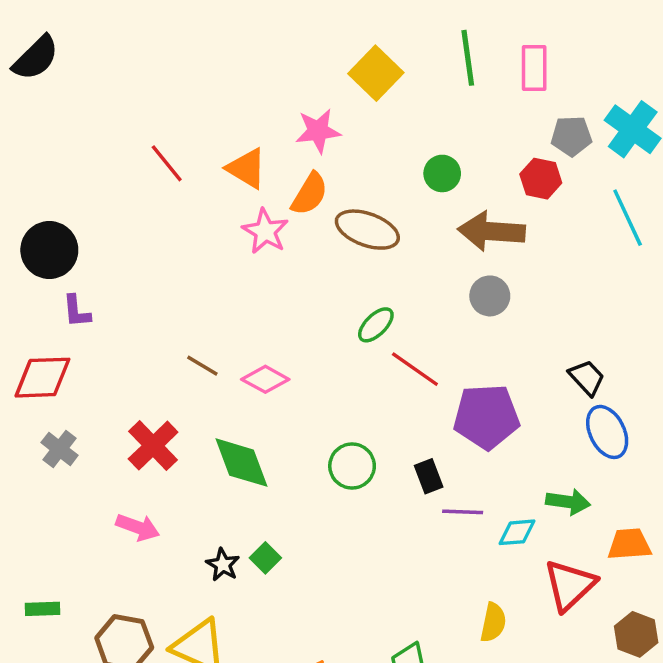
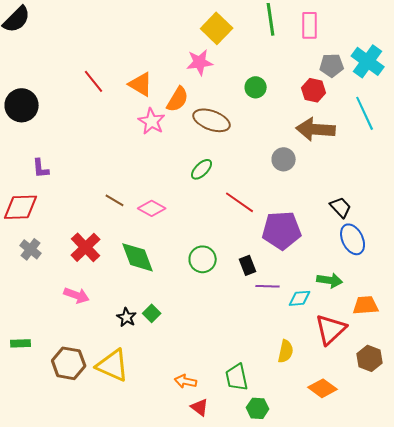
pink star: (318, 131) -> (200, 62), moved
brown arrow: (492, 231) -> (316, 129), moved
black circle: (49, 250) -> (22, 105), moved
green ellipse: (376, 325) -> (202, 169), moved

